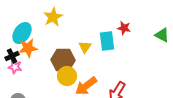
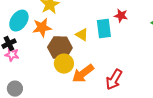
yellow triangle: (85, 47) -> (82, 35), turned -32
orange star: (28, 48) -> (42, 28), moved

